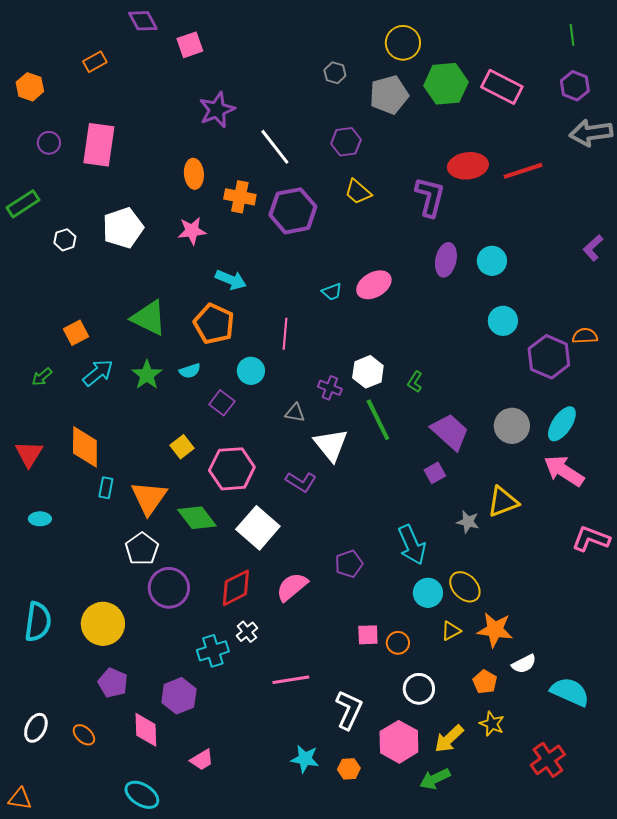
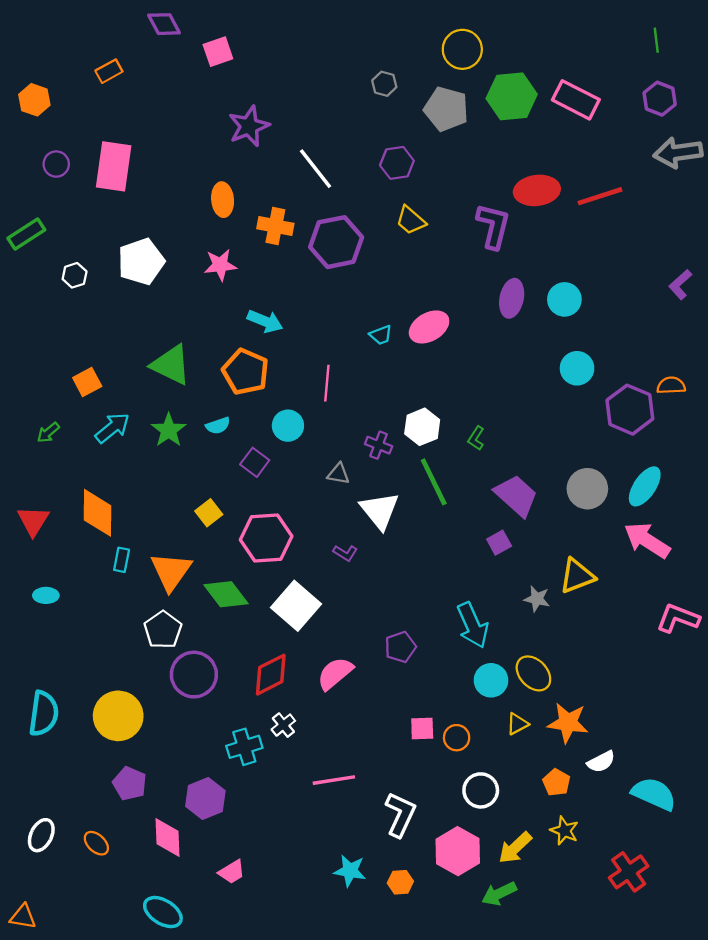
gray pentagon: (389, 95) -> (446, 109), turned 30
purple L-shape: (301, 482) -> (345, 553), size x0.7

